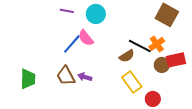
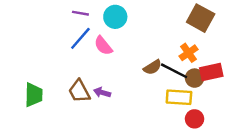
blue line: (72, 44) -> (80, 38), moved
black line: (140, 46) -> (174, 71), moved
yellow rectangle: (132, 82) -> (179, 97), moved, turned -50
red circle: (153, 99) -> (195, 119), moved

